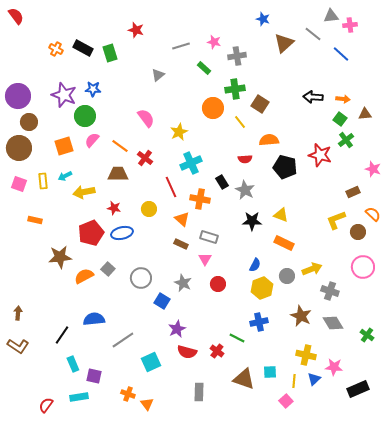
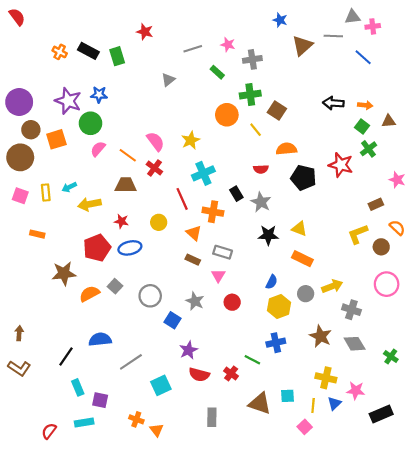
gray line: (313, 34) -> (333, 36), turned -36
pink semicircle: (146, 118) -> (155, 141), moved
orange square: (64, 146) -> (56, 139), moved

